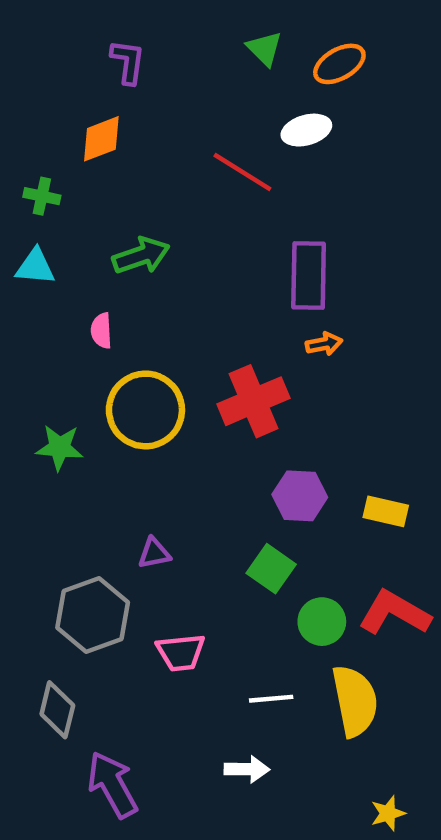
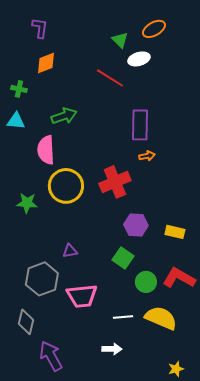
green triangle: (264, 48) -> (120, 40), moved
purple L-shape: (128, 62) -> (40, 28), moved
pink semicircle: (101, 331) -> (46, 150), size x1.8
pink trapezoid: (181, 652) -> (82, 296), size x1.4
yellow semicircle: (355, 701) -> (161, 318), turned -56

